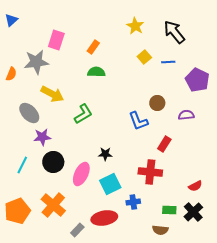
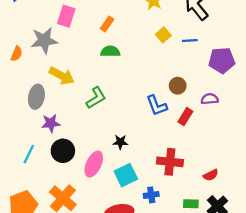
purple pentagon: (197, 80) -> (222, 60), turned -30
gray ellipse: (29, 113) -> (36, 97), turned 55
red rectangle: (164, 144) -> (185, 117), moved
red semicircle: (195, 186) -> (211, 175), moved

